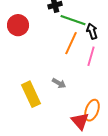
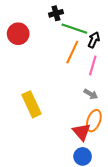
black arrow: (92, 31) -> (94, 40), turned 42
gray arrow: (59, 83) -> (91, 94), moved

